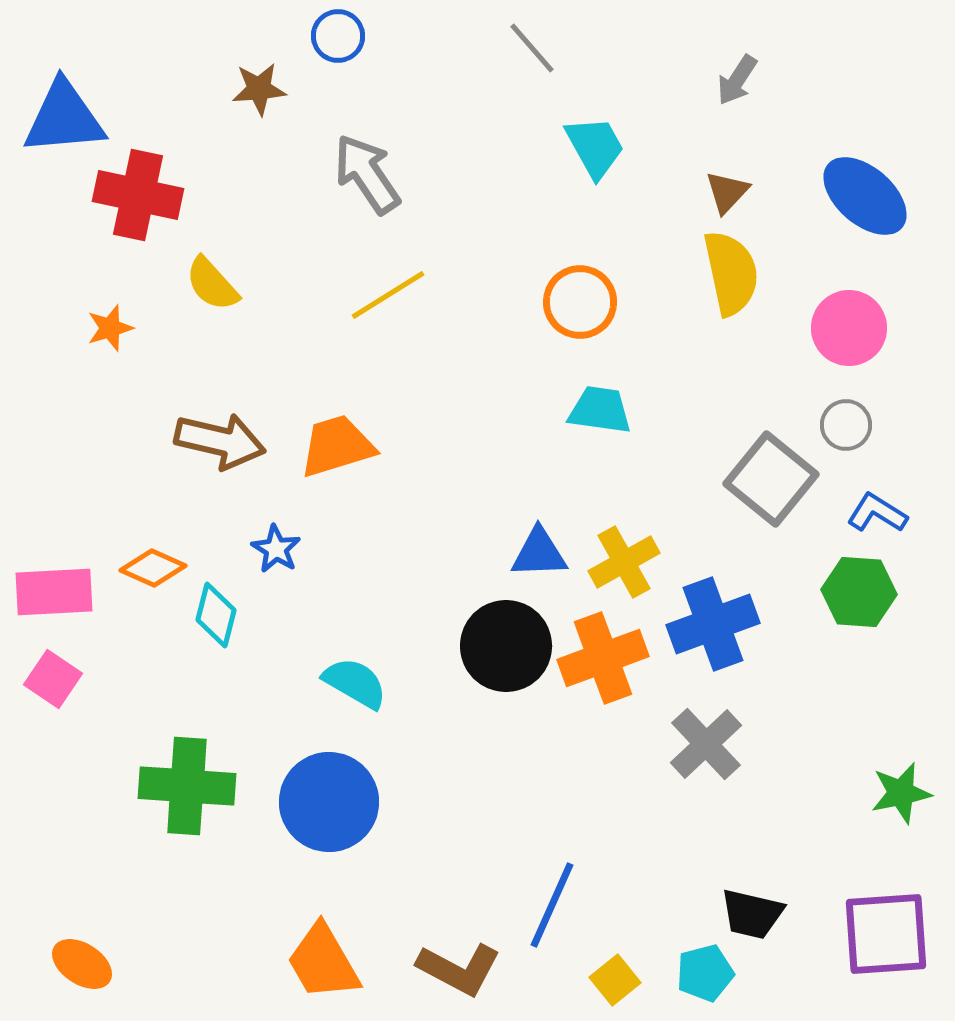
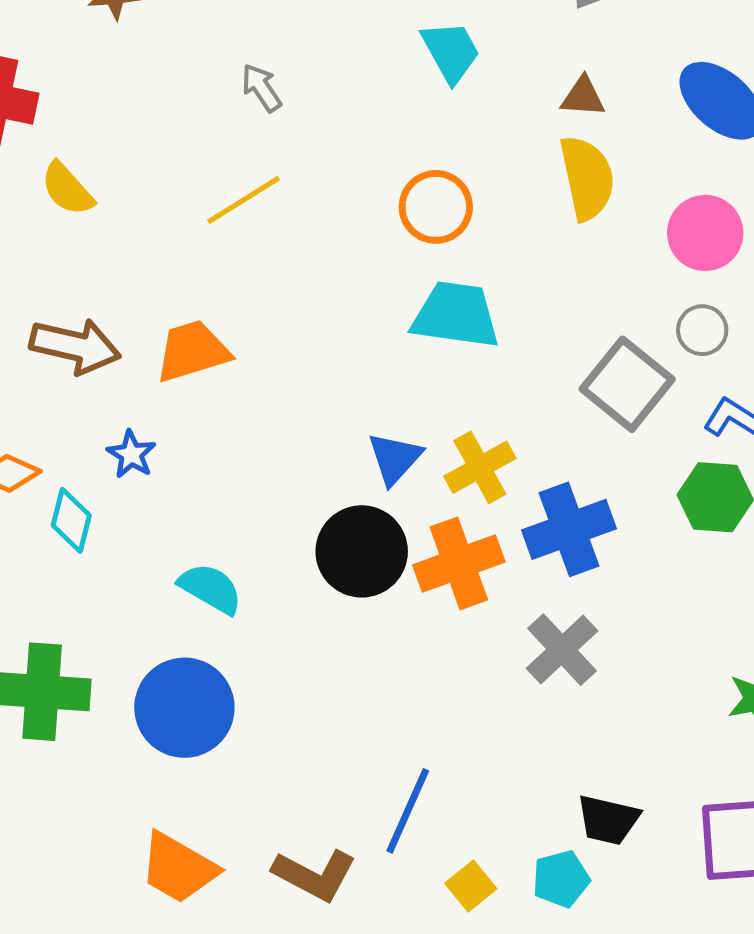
gray arrow: (367, 174) -> (262, 88), moved, size x0.6
brown triangle: (727, 192) -> (583, 97), turned 51
cyan trapezoid: (600, 410) -> (456, 315), size x1.4
blue triangle: (539, 553) -> (395, 458), turned -46
orange trapezoid: (323, 962) -> (178, 868), turned -30

